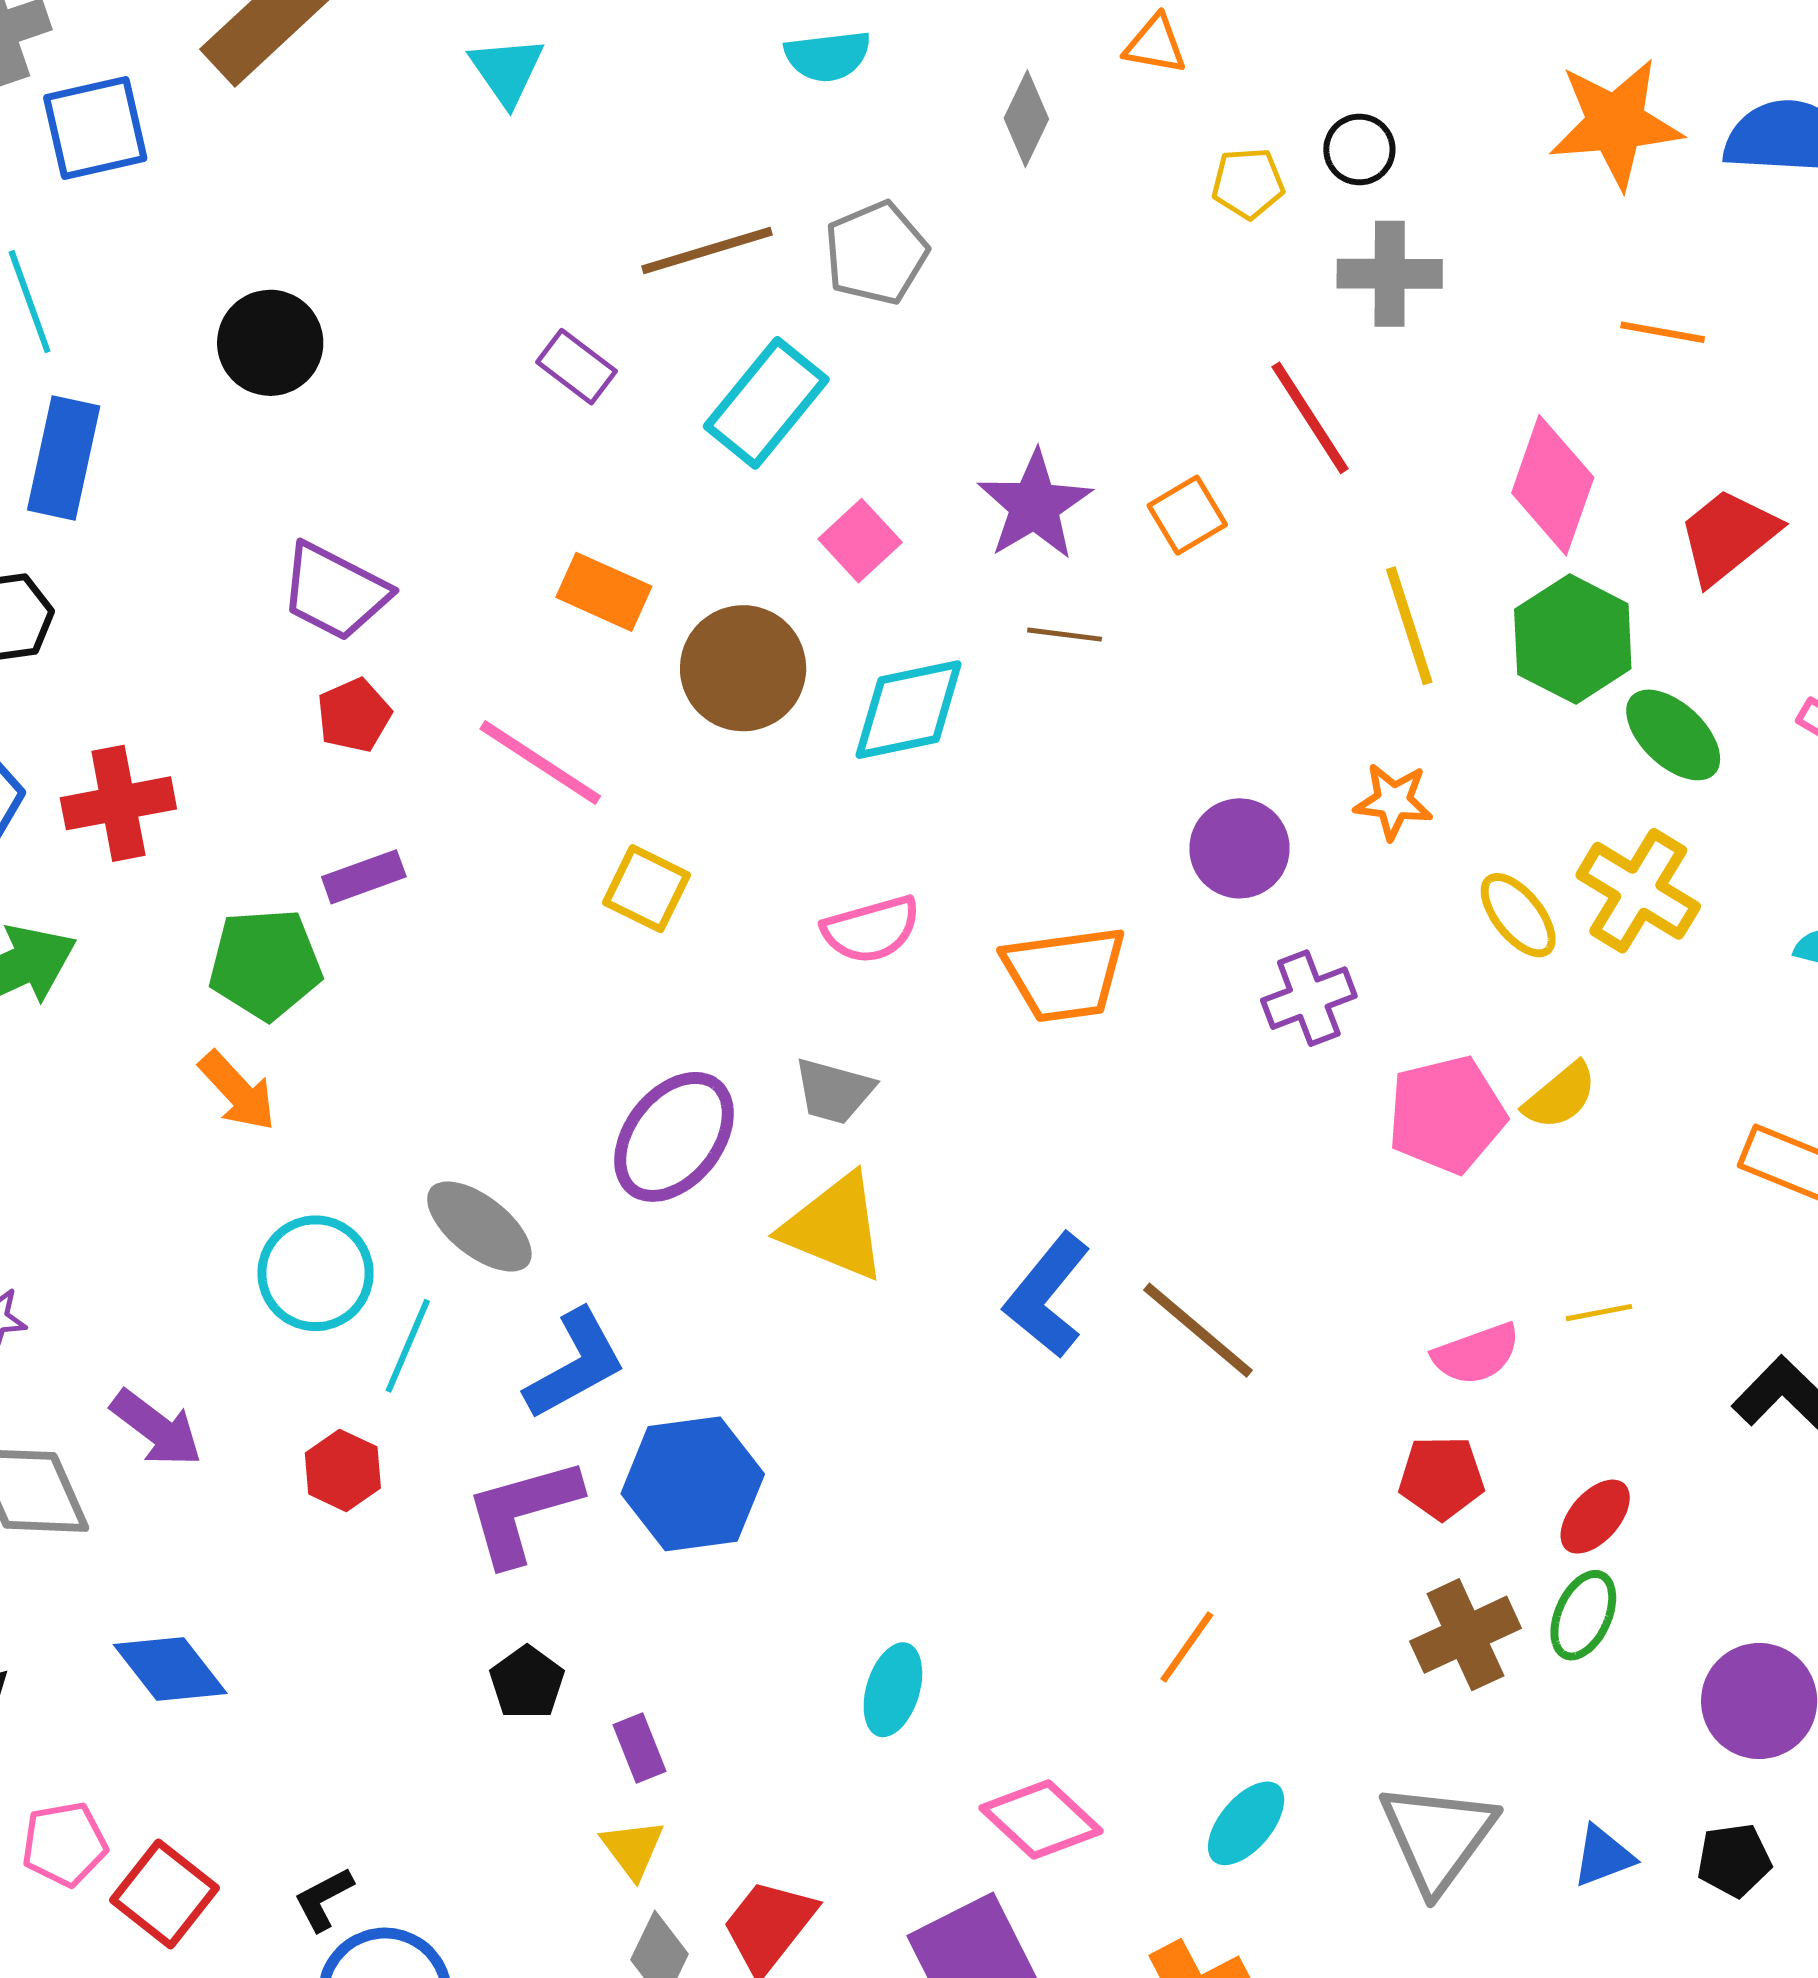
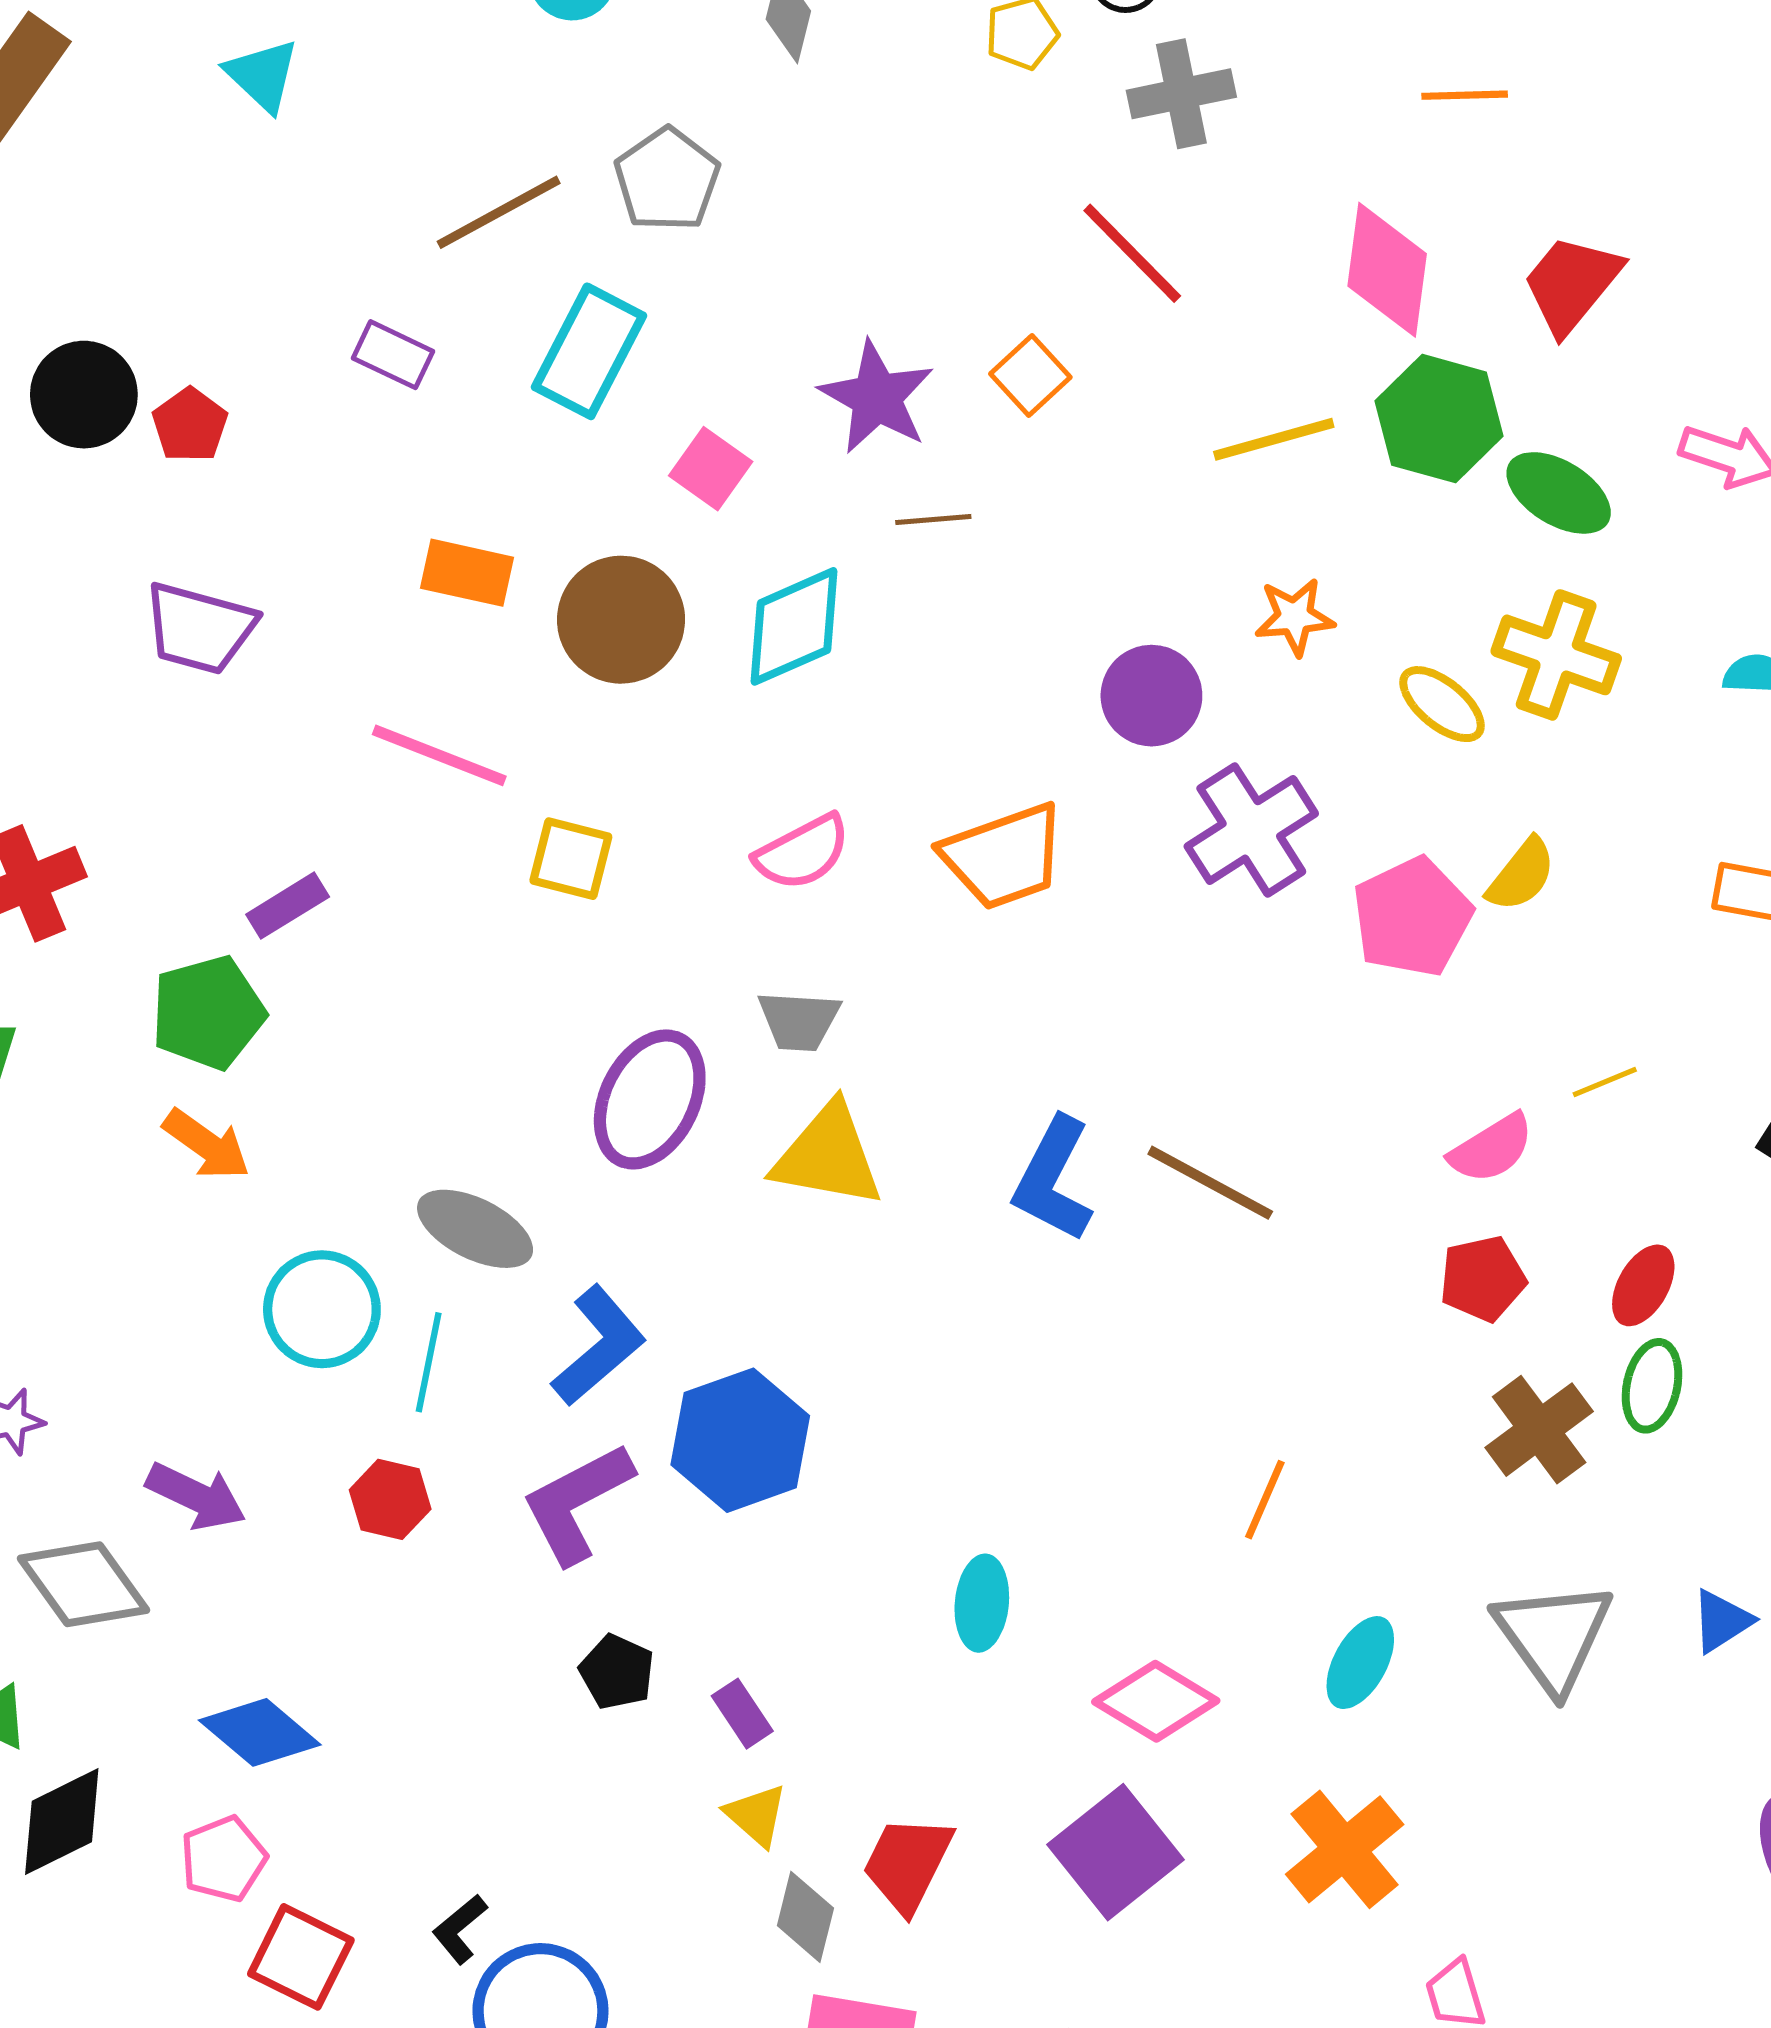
yellow line: (1409, 626) -> (1274, 439), turned -76
red pentagon: (354, 715) -> (190, 425), moved
purple cross: (1309, 998) -> (1251, 830), size x1.4
pink pentagon: (64, 1844) -> (224, 1859), moved

